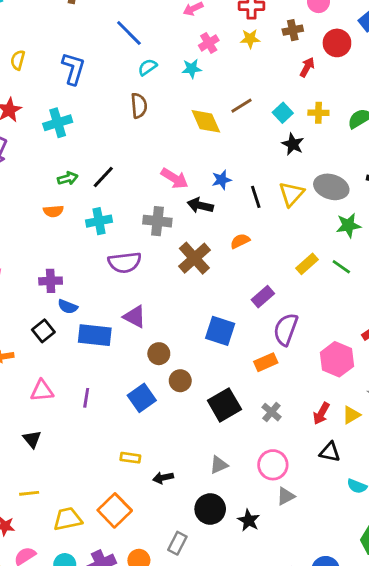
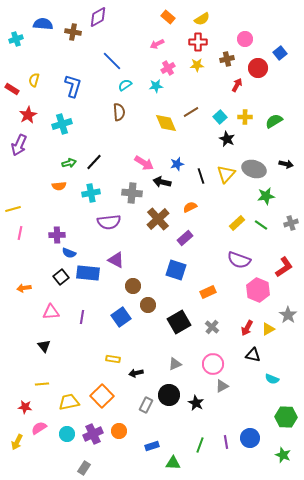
purple rectangle: (263, 297) -> (185, 238), moved
purple semicircle: (286, 329) -> (239, 260), moved, turned -90
black square: (43, 331) -> (61, 277), moved
gray rectangle: (177, 543) -> (146, 405), moved

